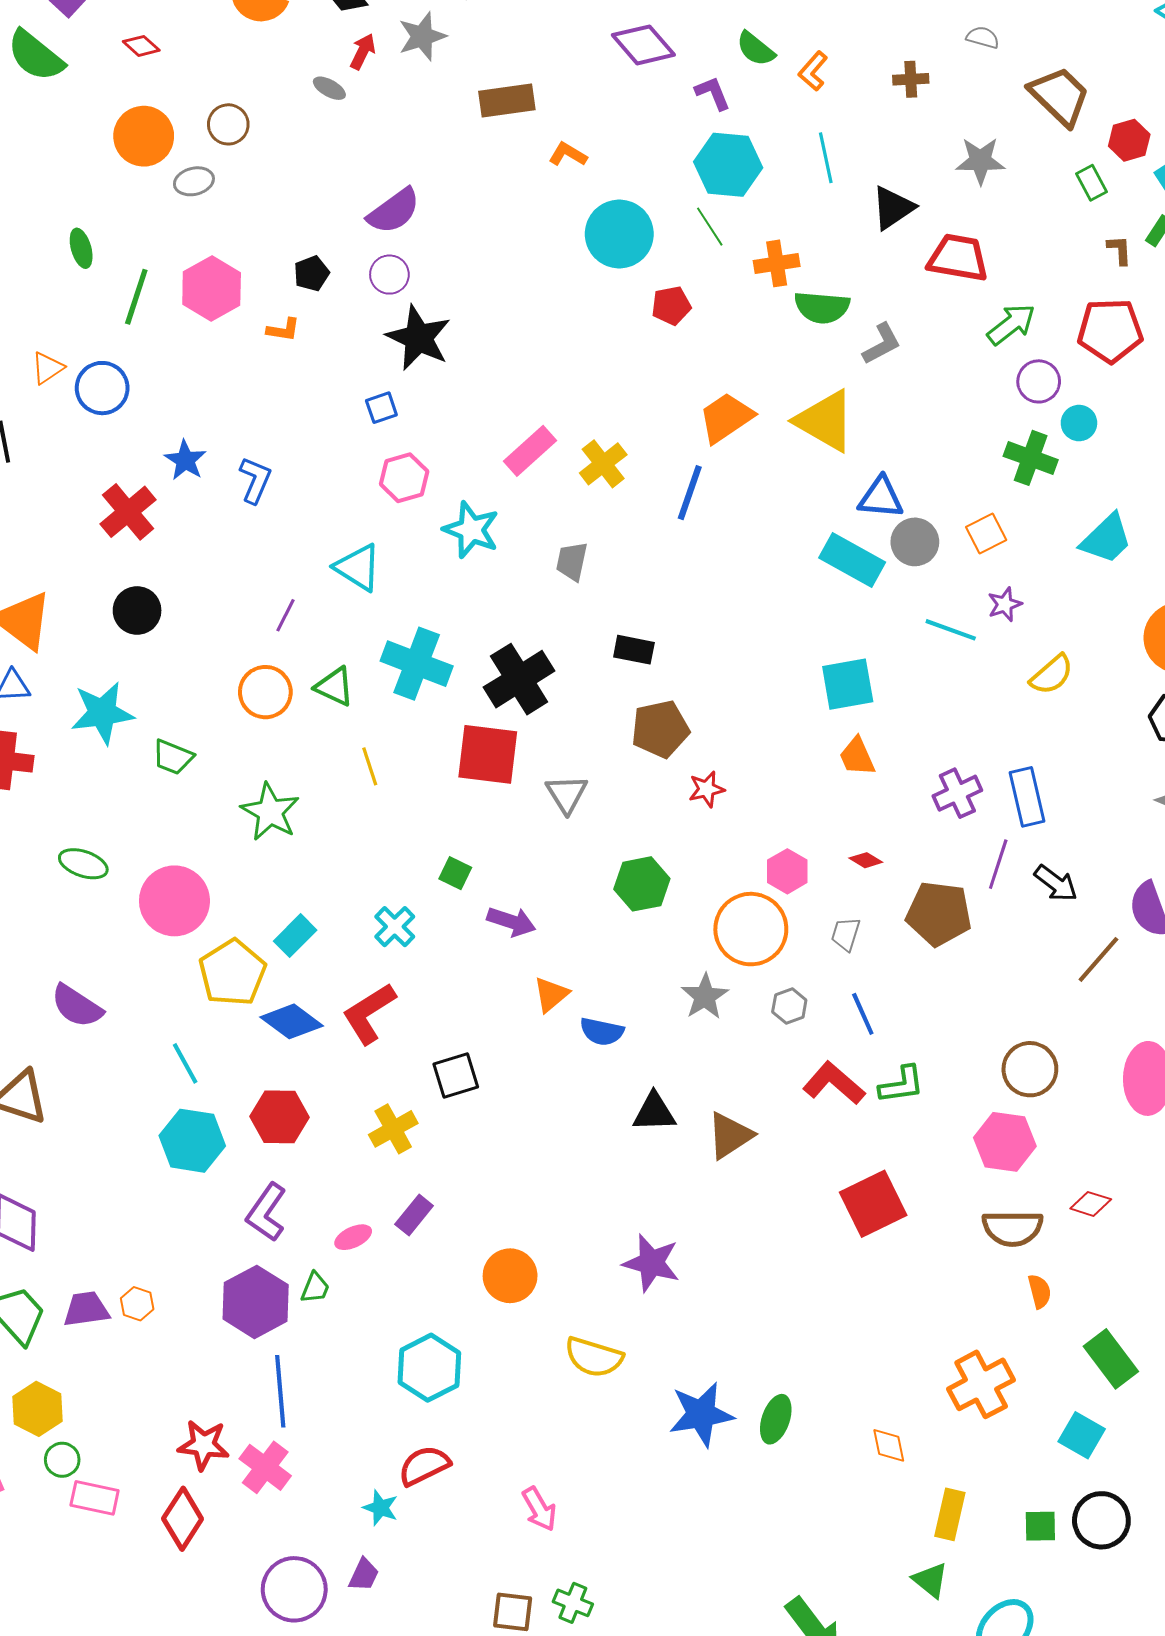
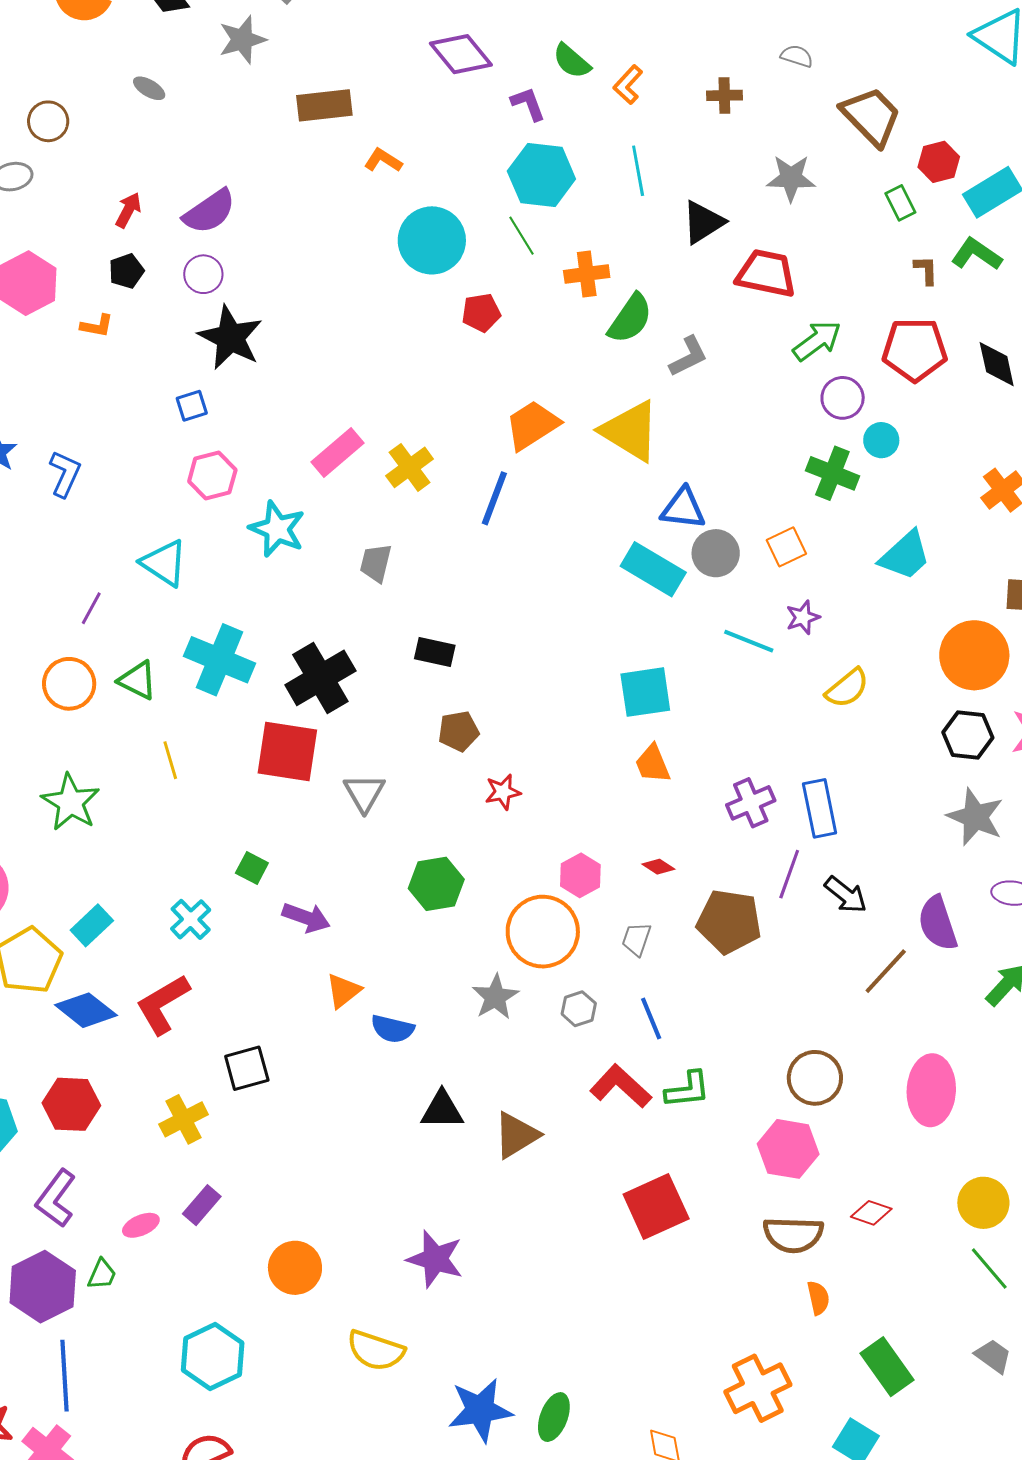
red arrow: (363, 51) -> (128, 210), moved
green semicircle: (822, 307) -> (630, 319), turned -62
brown pentagon: (660, 729) -> (459, 731), size x0.7

